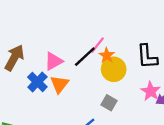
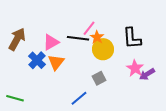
black line: (85, 57) -> (78, 38), turned 50
gray square: (109, 103) -> (99, 78), turned 32

